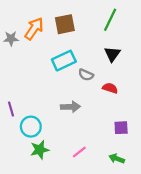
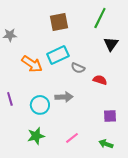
orange arrow: (34, 29) -> (32, 64), moved, turned 90
black triangle: (112, 54) -> (111, 44), moved
cyan circle: (31, 127) -> (40, 105), moved

